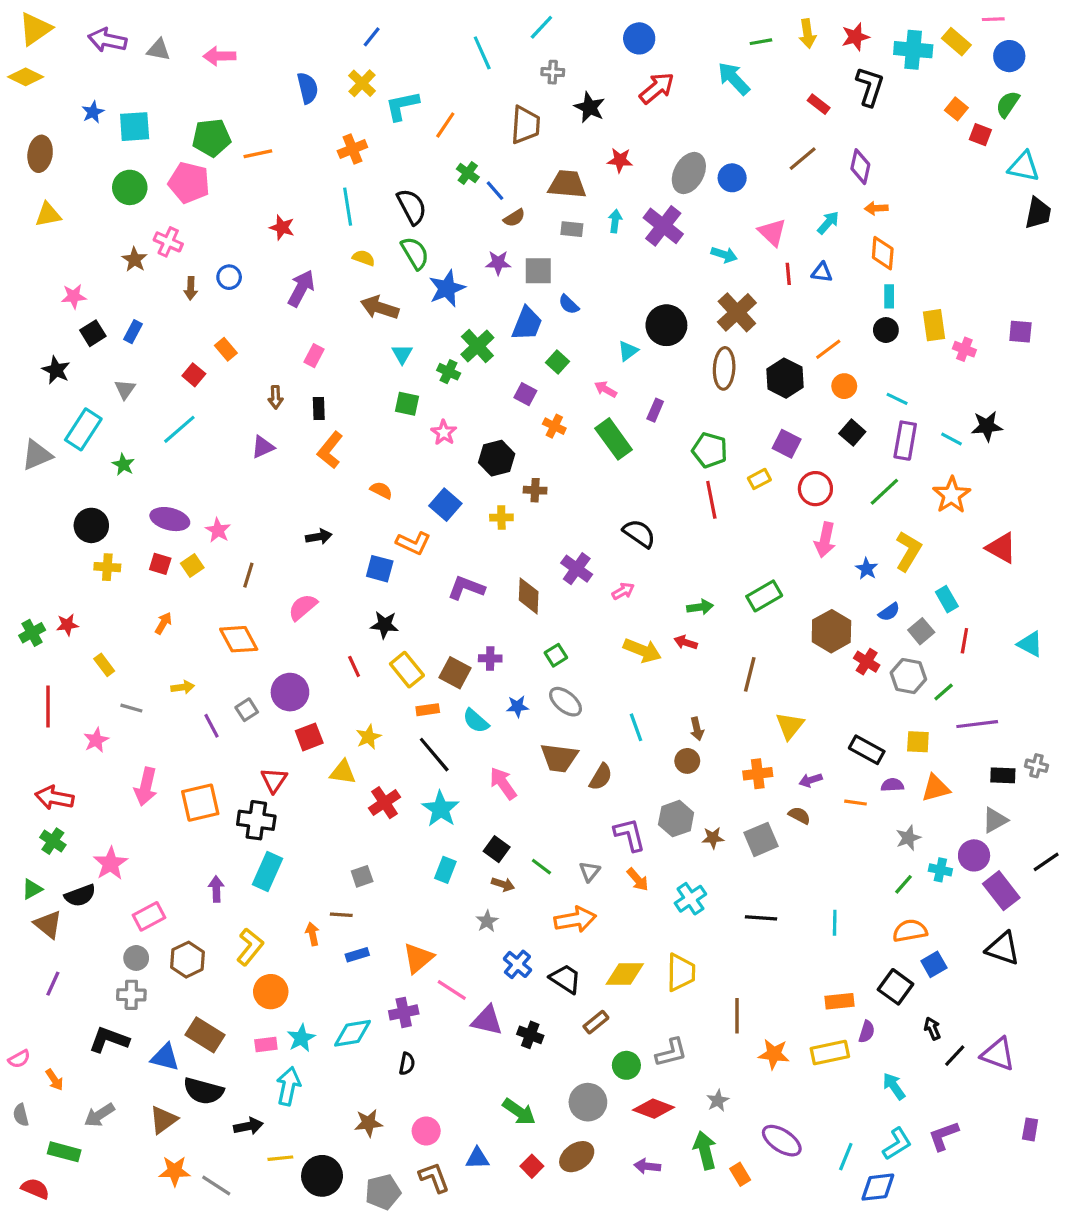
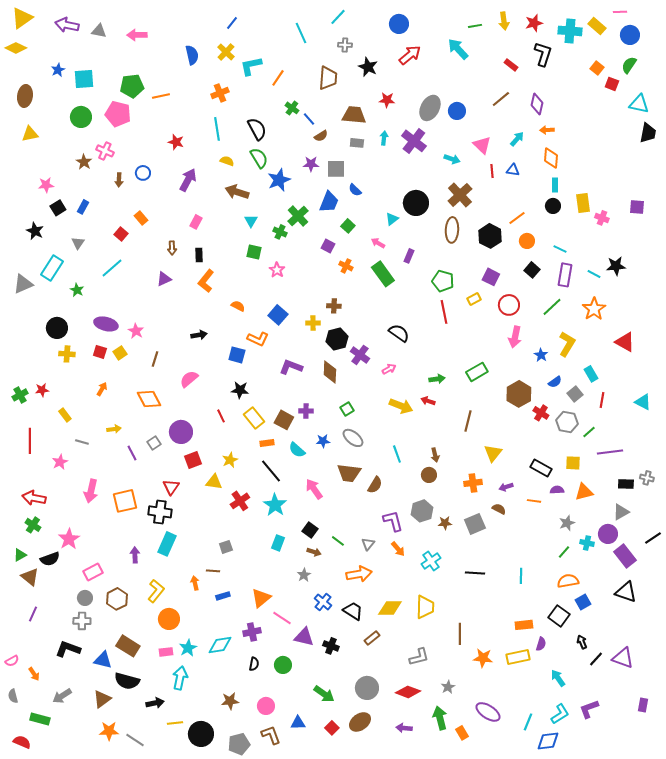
black hexagon: (497, 458) -> (337, 339), moved
green circle: (626, 1065) -> (283, 665), moved

